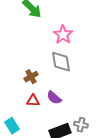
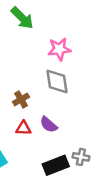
pink star: (63, 35) -> (59, 49), turned 30

